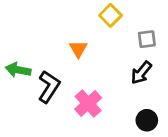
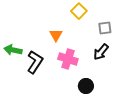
pink cross: (88, 103) -> (68, 59), moved, turned -30
black circle: (147, 120) -> (86, 86), moved

